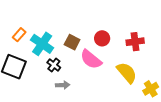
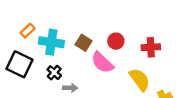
cyan cross: (42, 44) -> (51, 42), turned -30
black cross: (54, 65) -> (54, 73), moved

